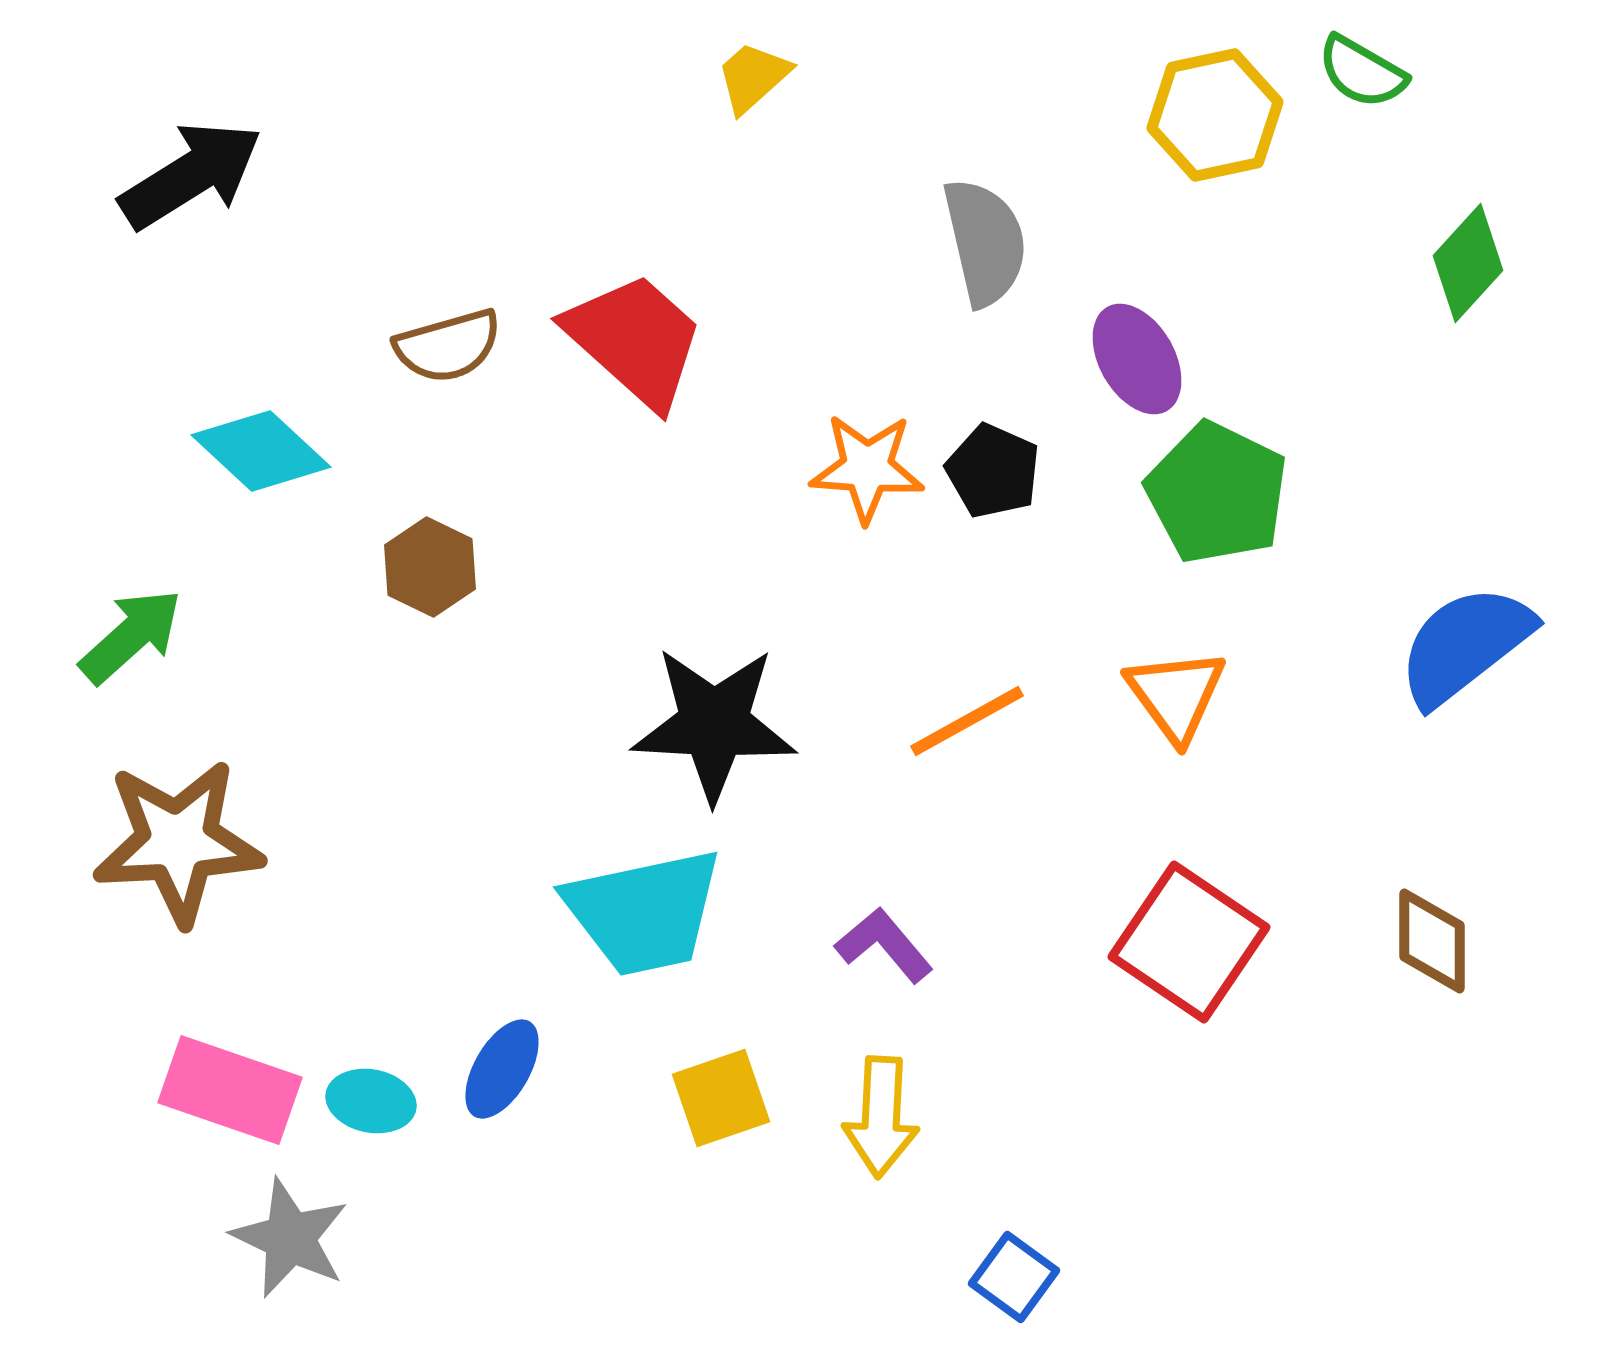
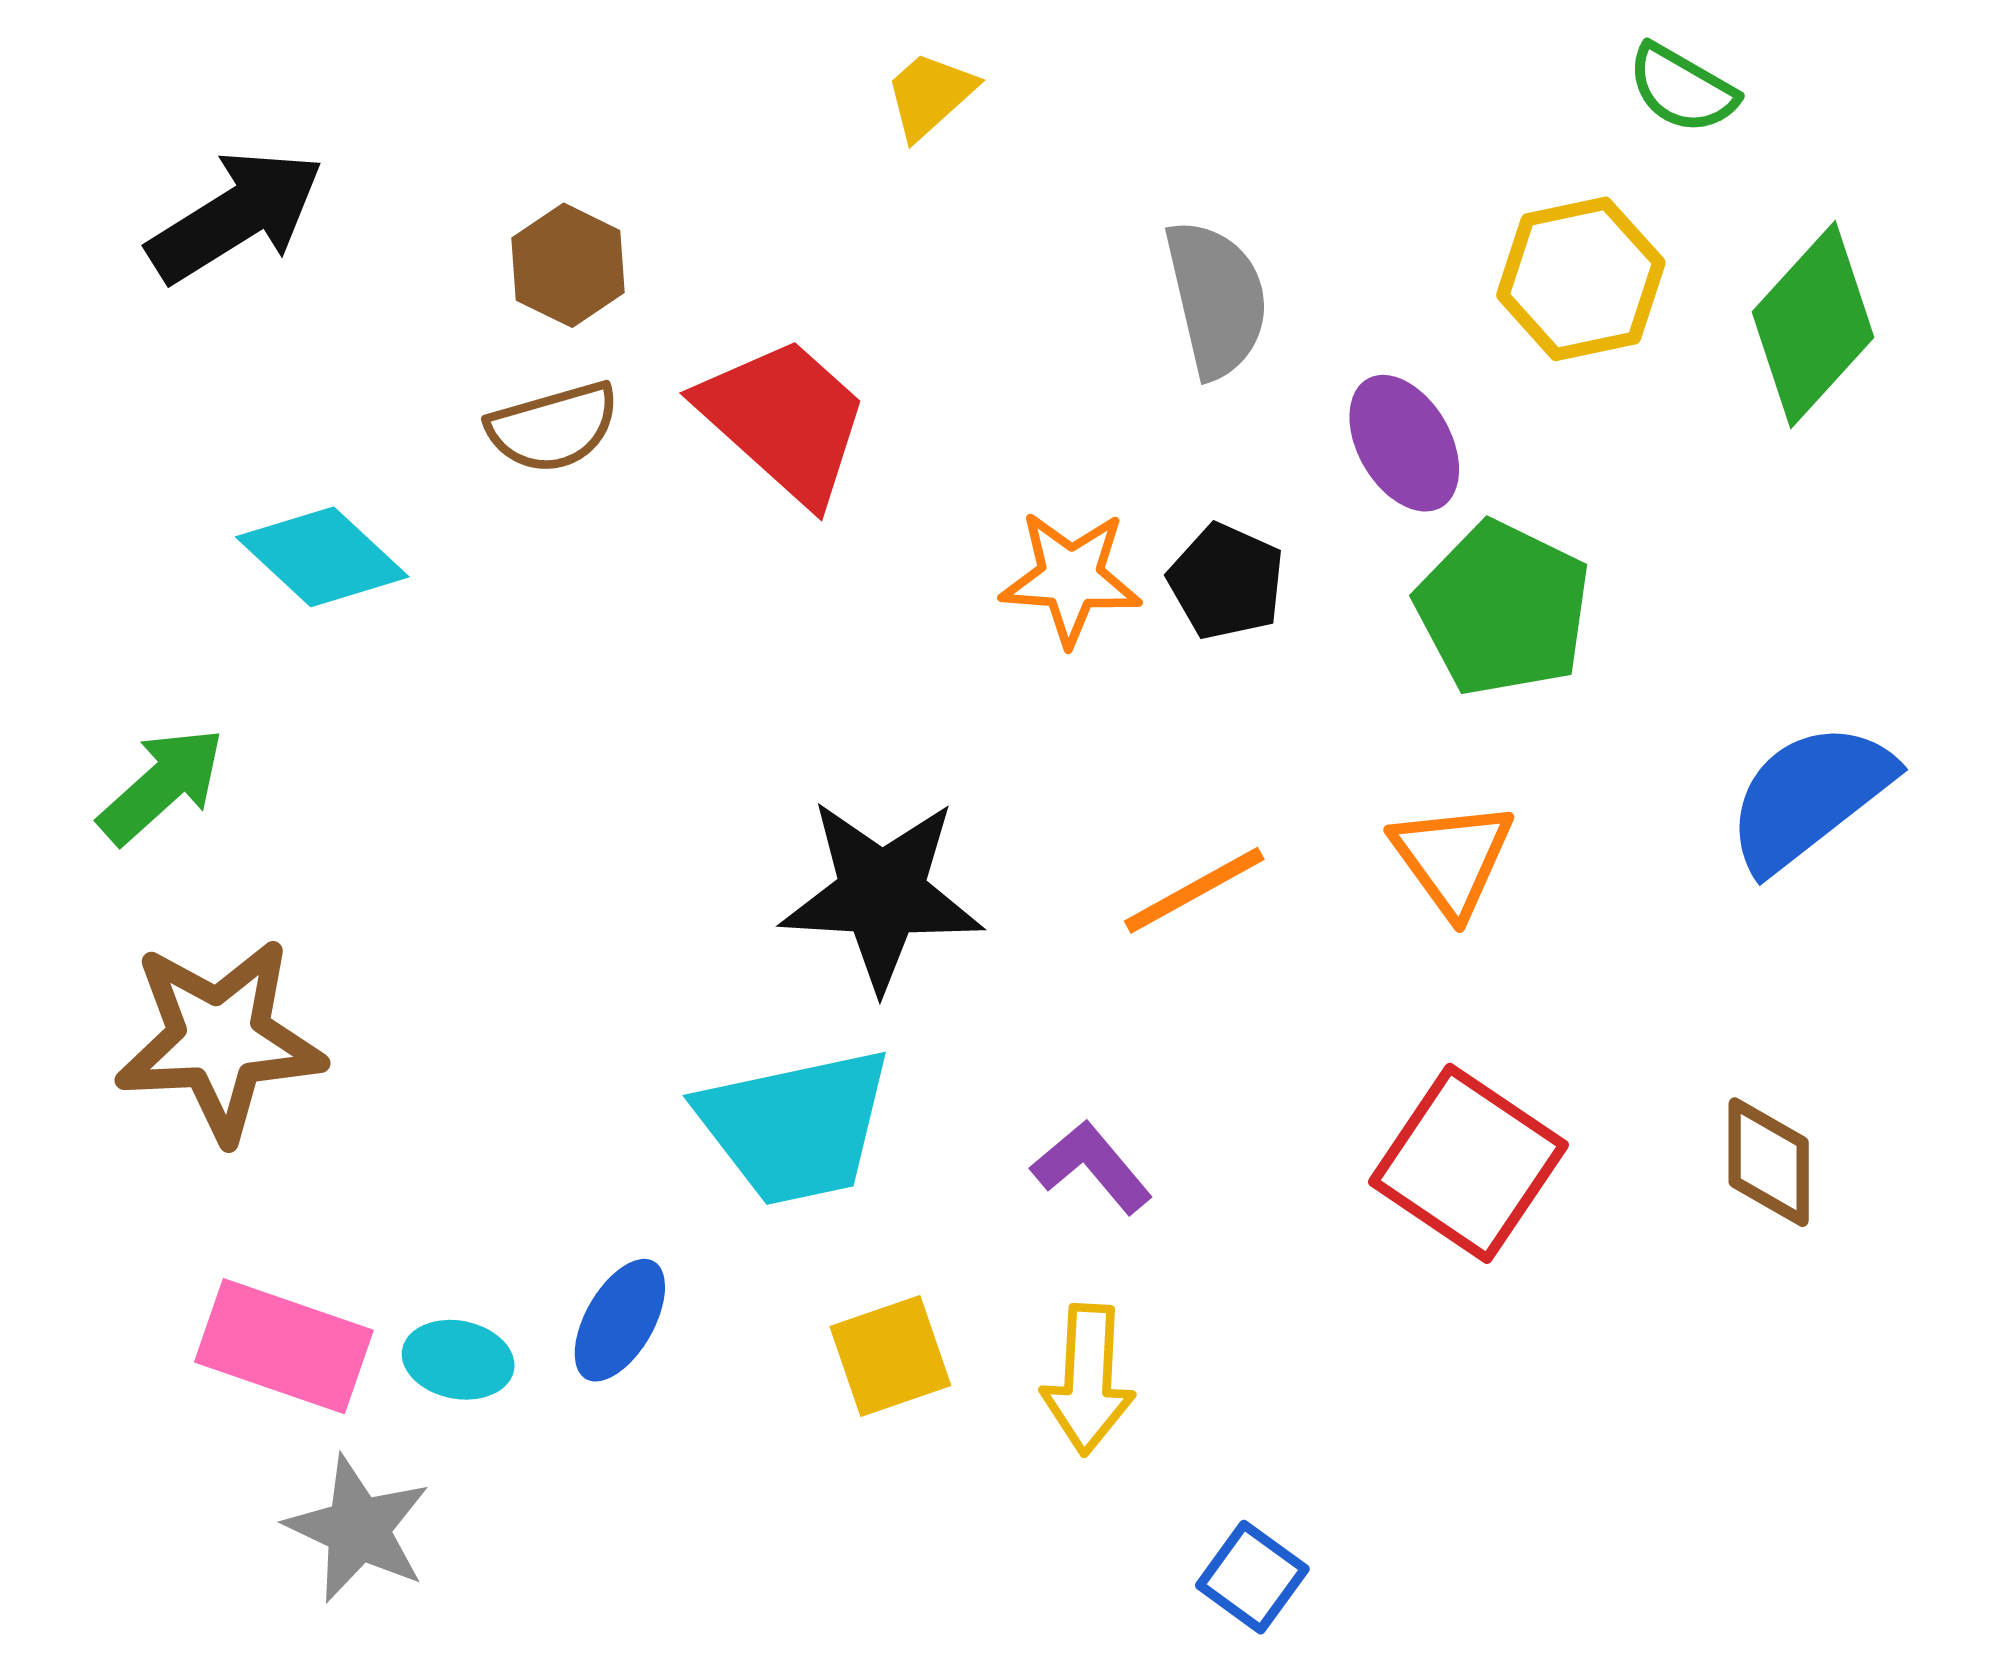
yellow hexagon: (1215, 115) -> (1581, 279), moved
green diamond: (1468, 263) -> (1813, 325), size x1.4
brown hexagon: (430, 567) -> (568, 265), moved

